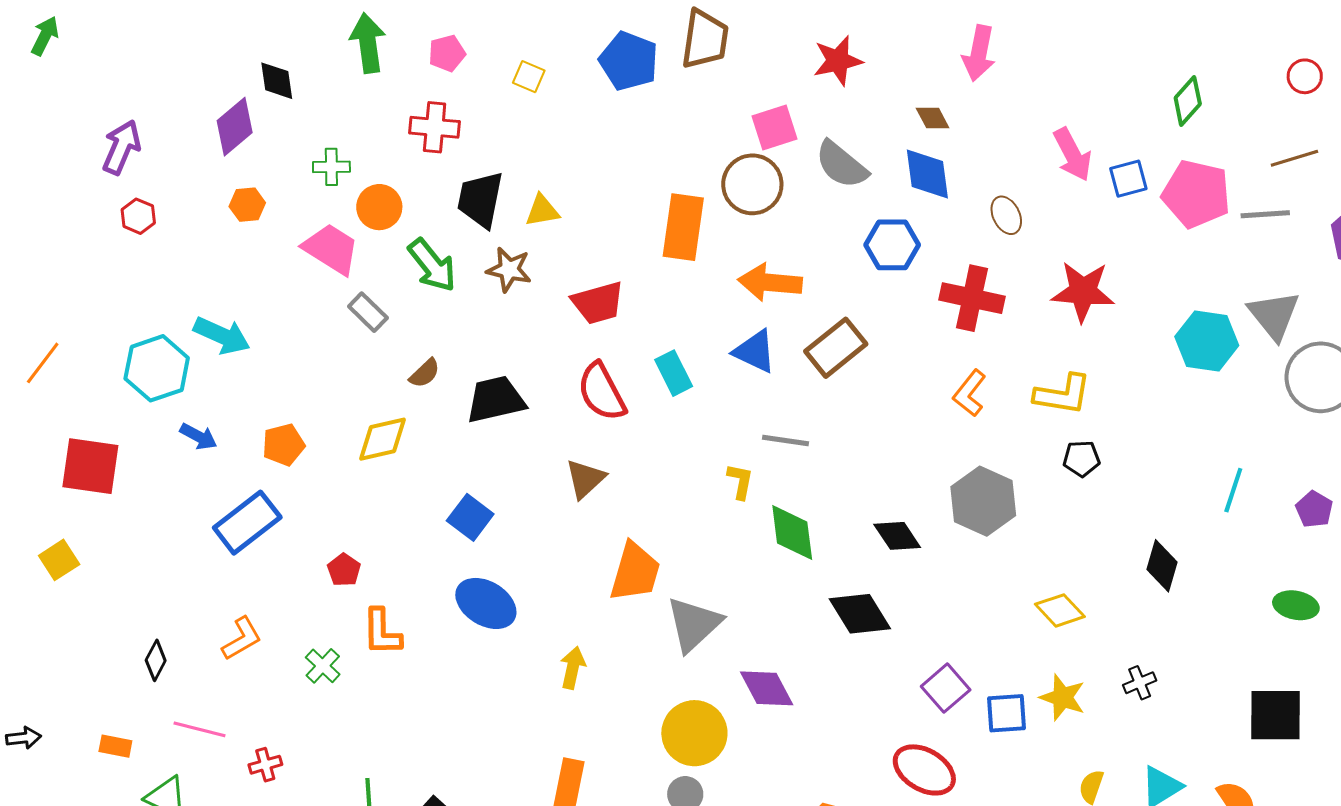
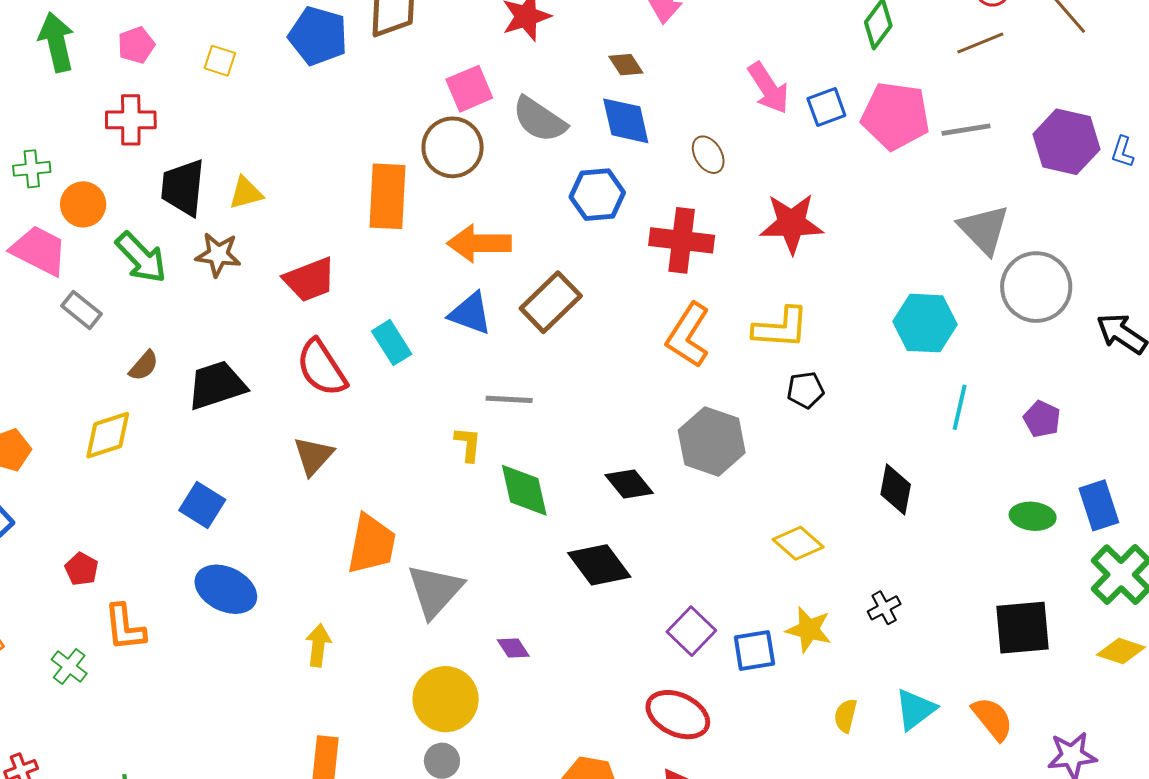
brown line: (1294, 158) -> (980, 43), moved
cyan hexagon: (1207, 341) -> (925, 323), moved
orange L-shape: (970, 393) -> (688, 335), size x1.4
purple diamond: (767, 688) -> (513, 648), size x0.6

